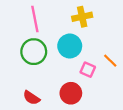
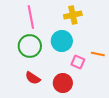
orange line: (110, 61) -> (98, 54), turned -32
red semicircle: (31, 98) -> (33, 78), moved

